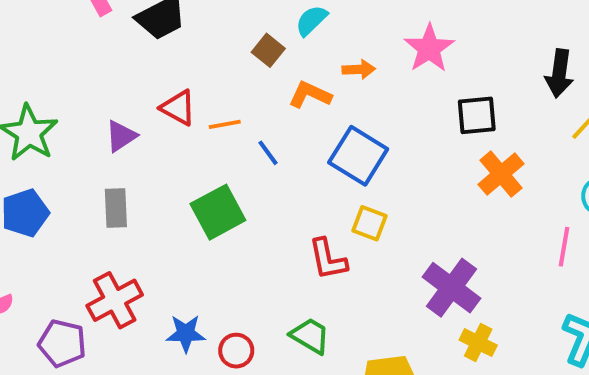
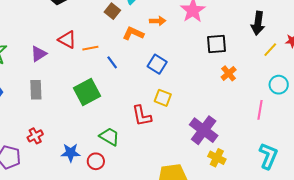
blue square: (358, 156) -> (157, 64), size x0.7
orange cross: (501, 174) -> (229, 73), size x0.7
red cross: (115, 300) -> (35, 136), size x0.6
green trapezoid: (310, 336) -> (109, 137), moved

